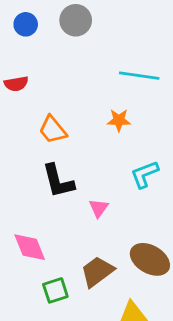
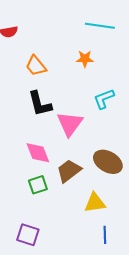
pink triangle: (99, 208) -> (70, 124), size x1.8
pink diamond: (30, 247) -> (38, 153), moved

